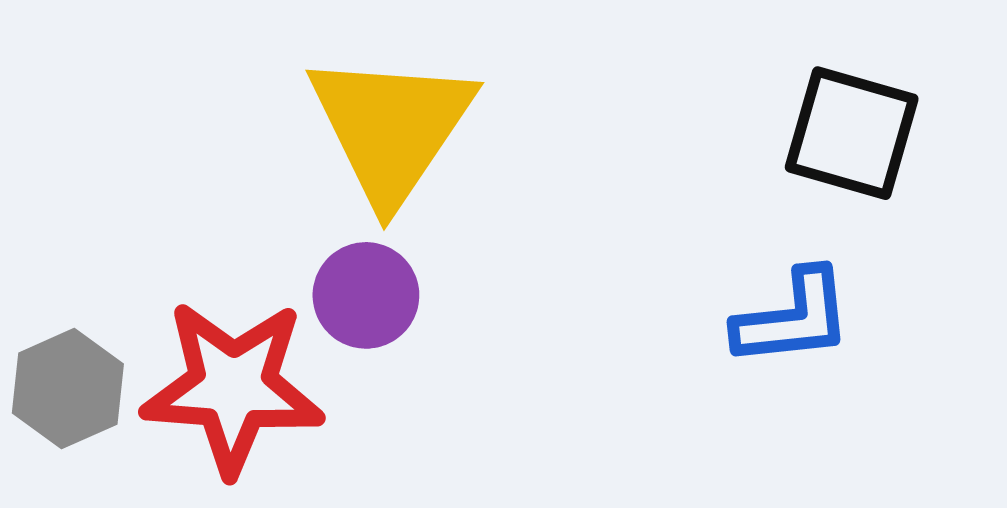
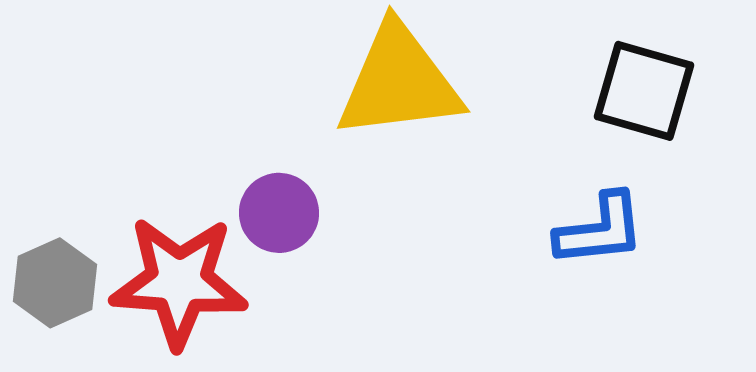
yellow triangle: (391, 128) -> (399, 82), moved, turned 49

